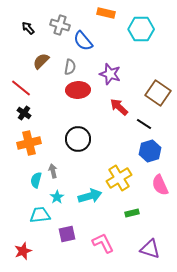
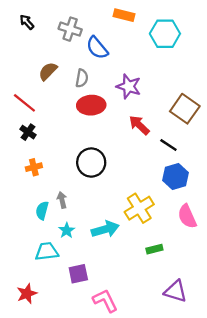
black arrow: (28, 28) -> (27, 22), moved
orange cross: (29, 143) -> (34, 167), size x0.6
pink L-shape: (103, 243) -> (105, 301), moved

